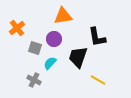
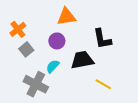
gray square: (35, 48) -> (26, 49), moved, turned 32
black trapezoid: (78, 57) -> (82, 60), turned 60
gray cross: (34, 80) -> (36, 84), size x1.6

